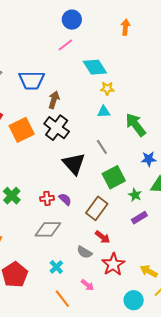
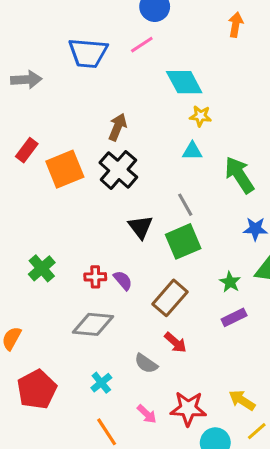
blue trapezoid: (32, 80) -> (88, 53), moved
black triangle: (74, 164) -> (140, 227), size x0.7
green square: (114, 177) -> (183, 241), moved
red star: (113, 264) -> (188, 409), moved, turned 30

